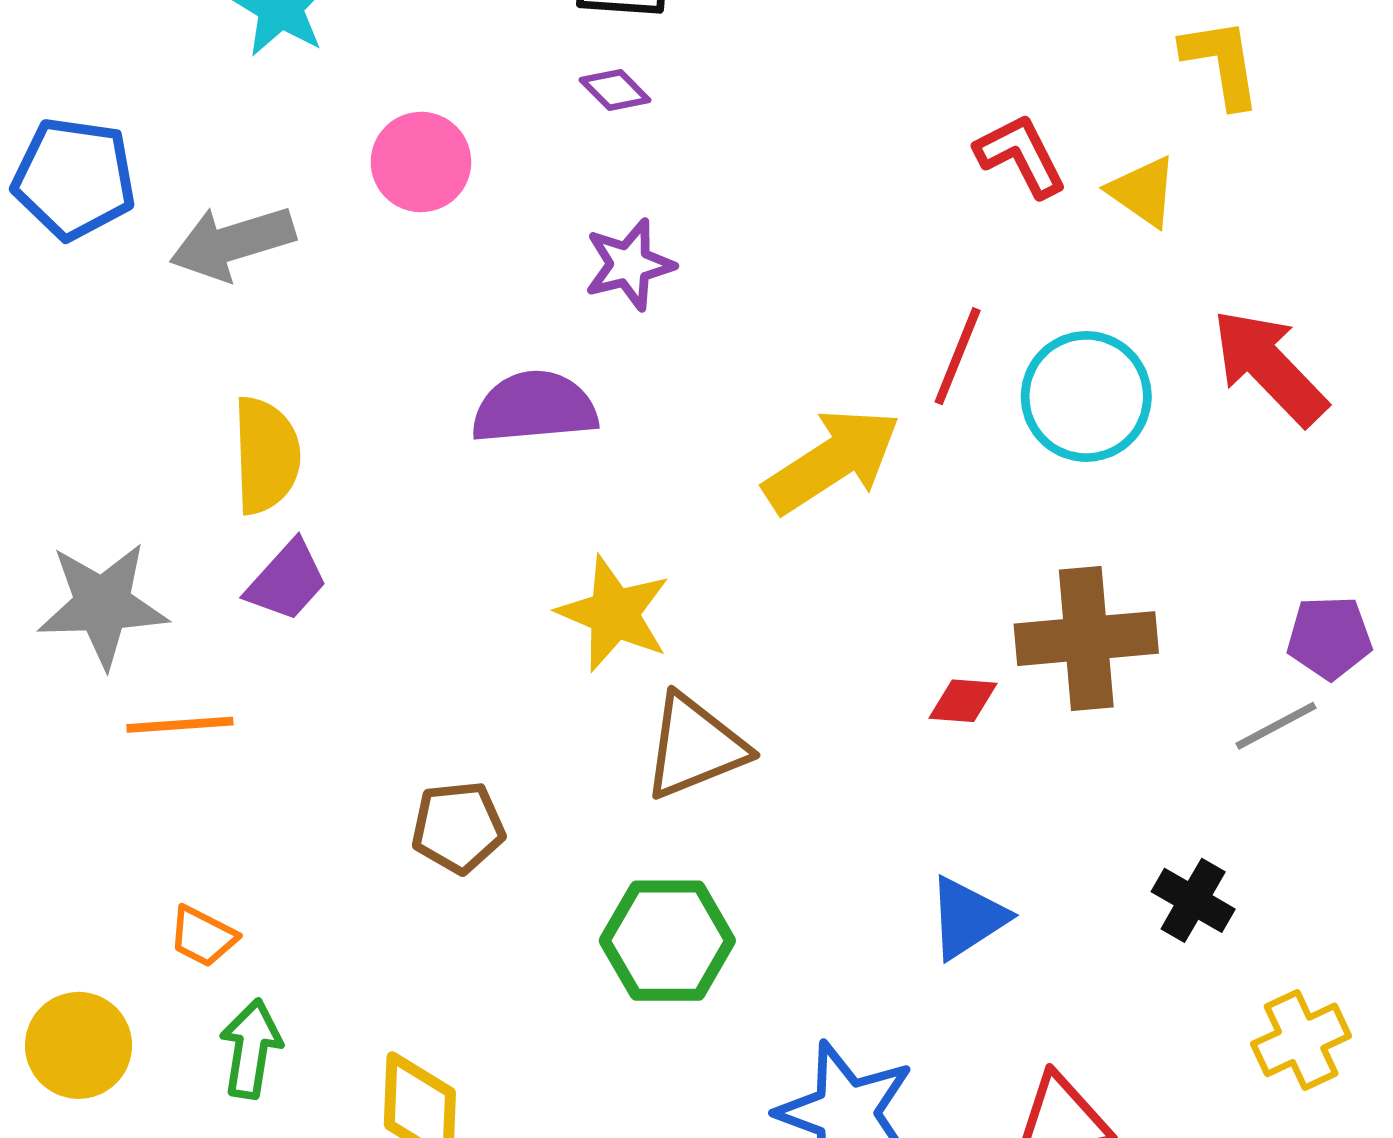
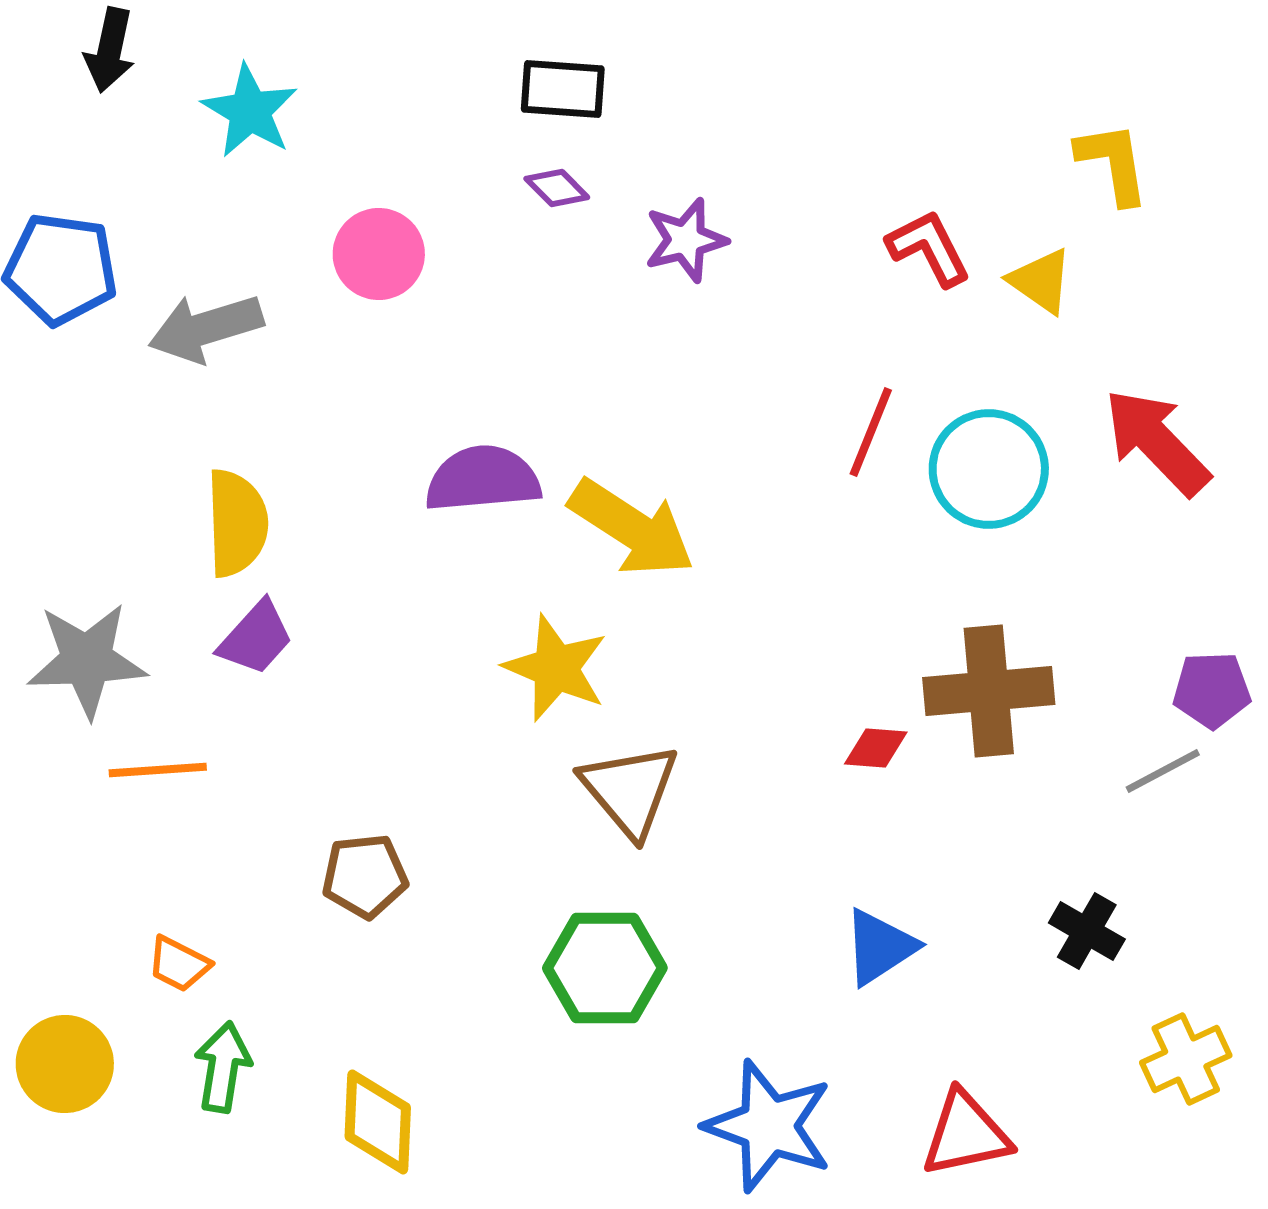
purple star: (629, 265) -> (686, 240), moved
yellow arrow: (832, 461) -> (632, 528), moved, turned 66
brown triangle: (695, 747) -> (630, 790), turned -48
brown pentagon: (458, 827) -> (365, 876), moved

